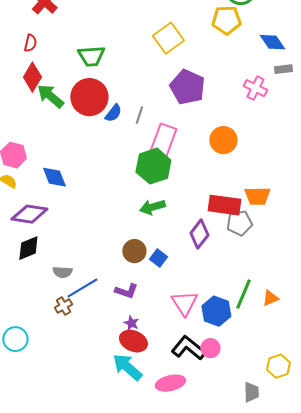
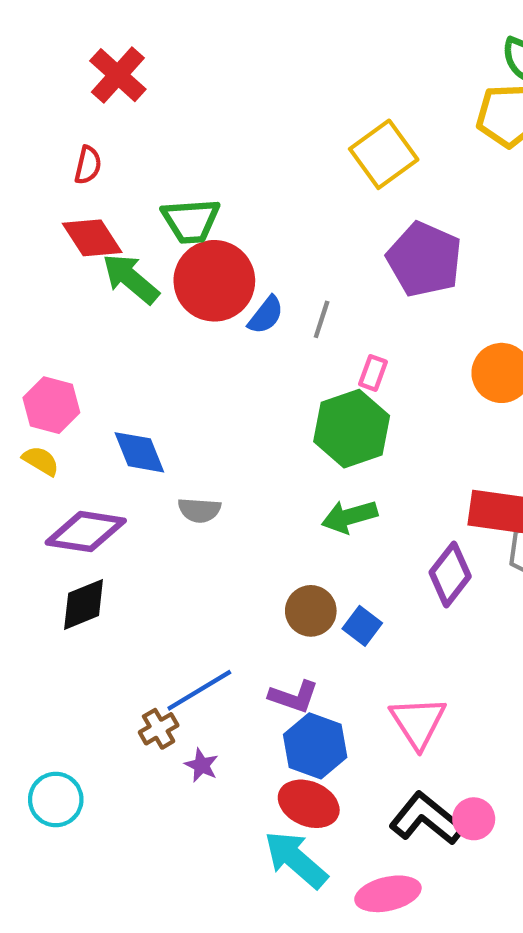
green trapezoid: (91, 56) -> (191, 221), moved
red diamond: (32, 77) -> (92, 238), turned -64
pink rectangle: (163, 140) -> (373, 373), size x0.5
gray semicircle: (62, 272) -> (199, 510), moved
blue hexagon: (216, 311) -> (315, 746), moved
purple star: (131, 323) -> (201, 765), moved

